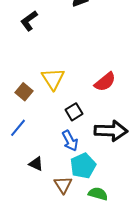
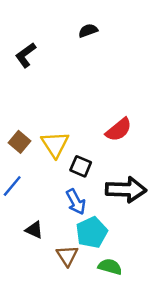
yellow triangle: (53, 79) -> (55, 144), moved
black square: (74, 112) -> (81, 166), turned -36

